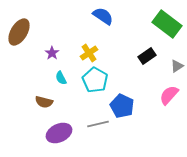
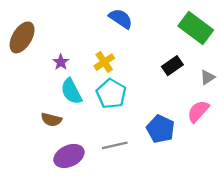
cyan semicircle: (61, 78) -> (71, 91), size x1.6
blue pentagon: (122, 106) -> (161, 129), moved

